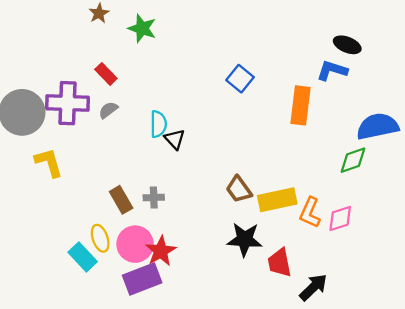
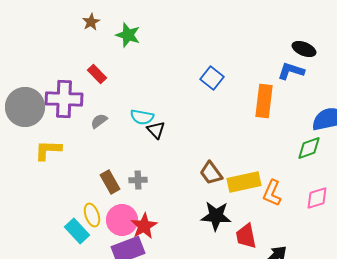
gray semicircle: (108, 110) -> (99, 121), moved
cyan semicircle: (158, 124) -> (142, 117), turned 100
yellow L-shape: (49, 163) -> (48, 150), turned -72
pink diamond: (340, 218) -> (317, 198), moved

